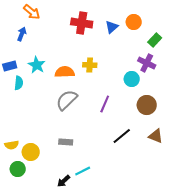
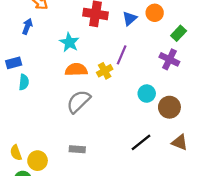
cyan star: (37, 65) -> (69, 42), moved
yellow cross: (90, 65) -> (105, 71), moved, turned -32
cyan circle: (132, 79) -> (147, 94), moved
purple line: (105, 104) -> (122, 55), moved
yellow semicircle: (12, 145) -> (16, 153), turned 80

